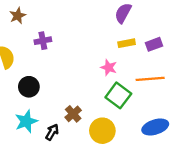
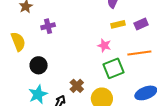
green square: (118, 95) -> (114, 68), turned 35

